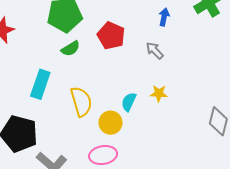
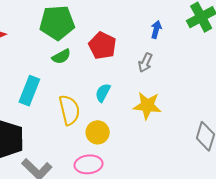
gray arrow: (155, 51) -> (145, 63), turned -114
yellow star: (159, 93) -> (147, 106), size x1.6
cyan semicircle: (129, 102) -> (103, 93), moved

